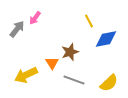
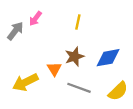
yellow line: (89, 21) -> (78, 22), moved, turned 40
blue diamond: (106, 39) -> (108, 58), moved

